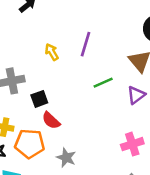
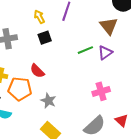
green line: (103, 83) -> (85, 50), moved
black square: (39, 99) -> (45, 38), moved

